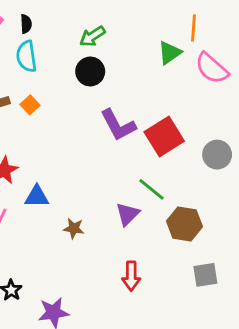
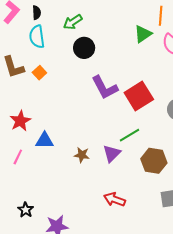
green arrow: (92, 36) -> (73, 22), moved
green line: (151, 189) -> (129, 135), turned -70
brown star: (74, 228) -> (82, 155), moved
red arrow: (131, 276) -> (114, 199), turned 110

